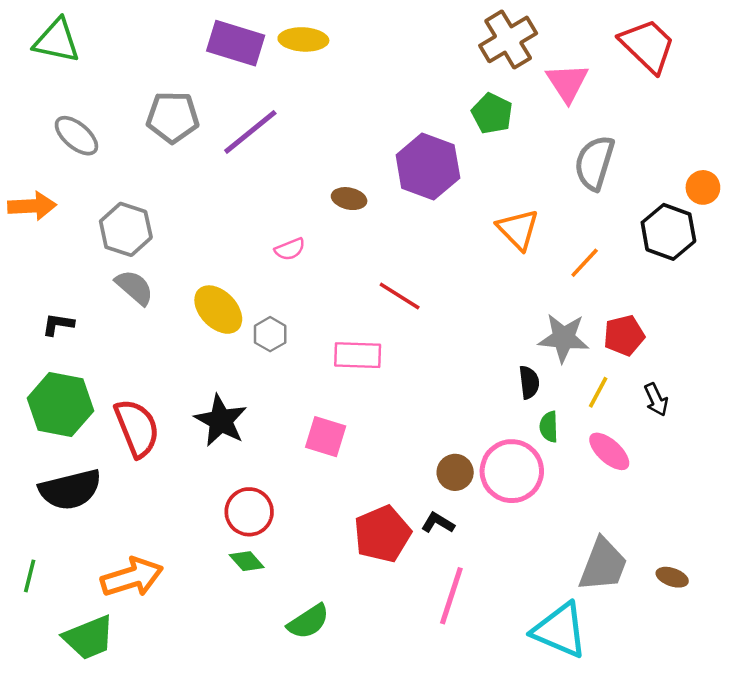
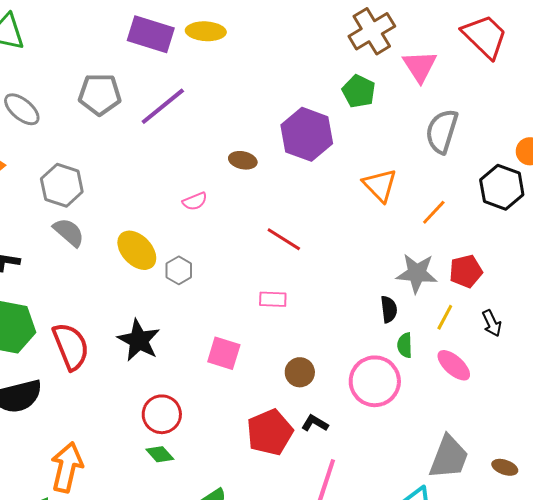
pink rectangle: (358, 355) -> (273, 299), moved, size x0.7
brown circle: (455, 472) -> (300, 372), moved
orange arrow: (132, 577) -> (67, 467), turned -60

